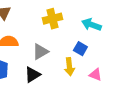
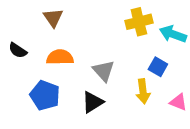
yellow cross: (52, 19) -> (139, 22), moved
gray triangle: (40, 52) -> (103, 71), turned -42

